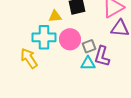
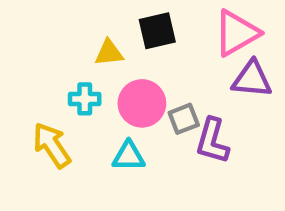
cyan cross: (44, 37) -> (85, 99), size x0.6
cyan triangle: (88, 63) -> (129, 156), moved

